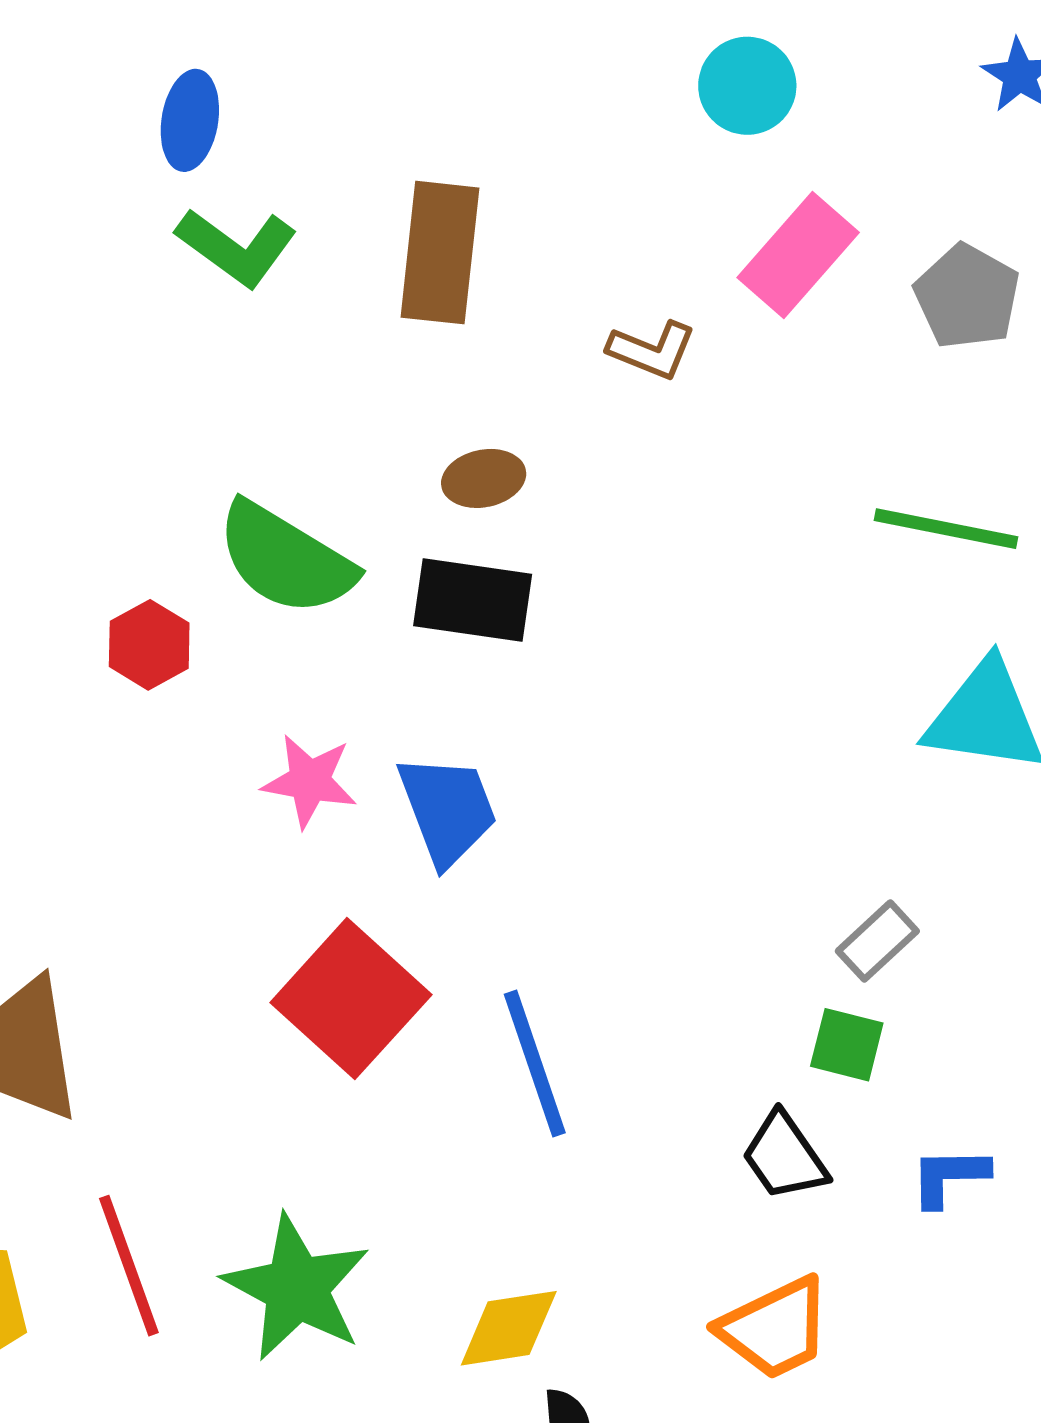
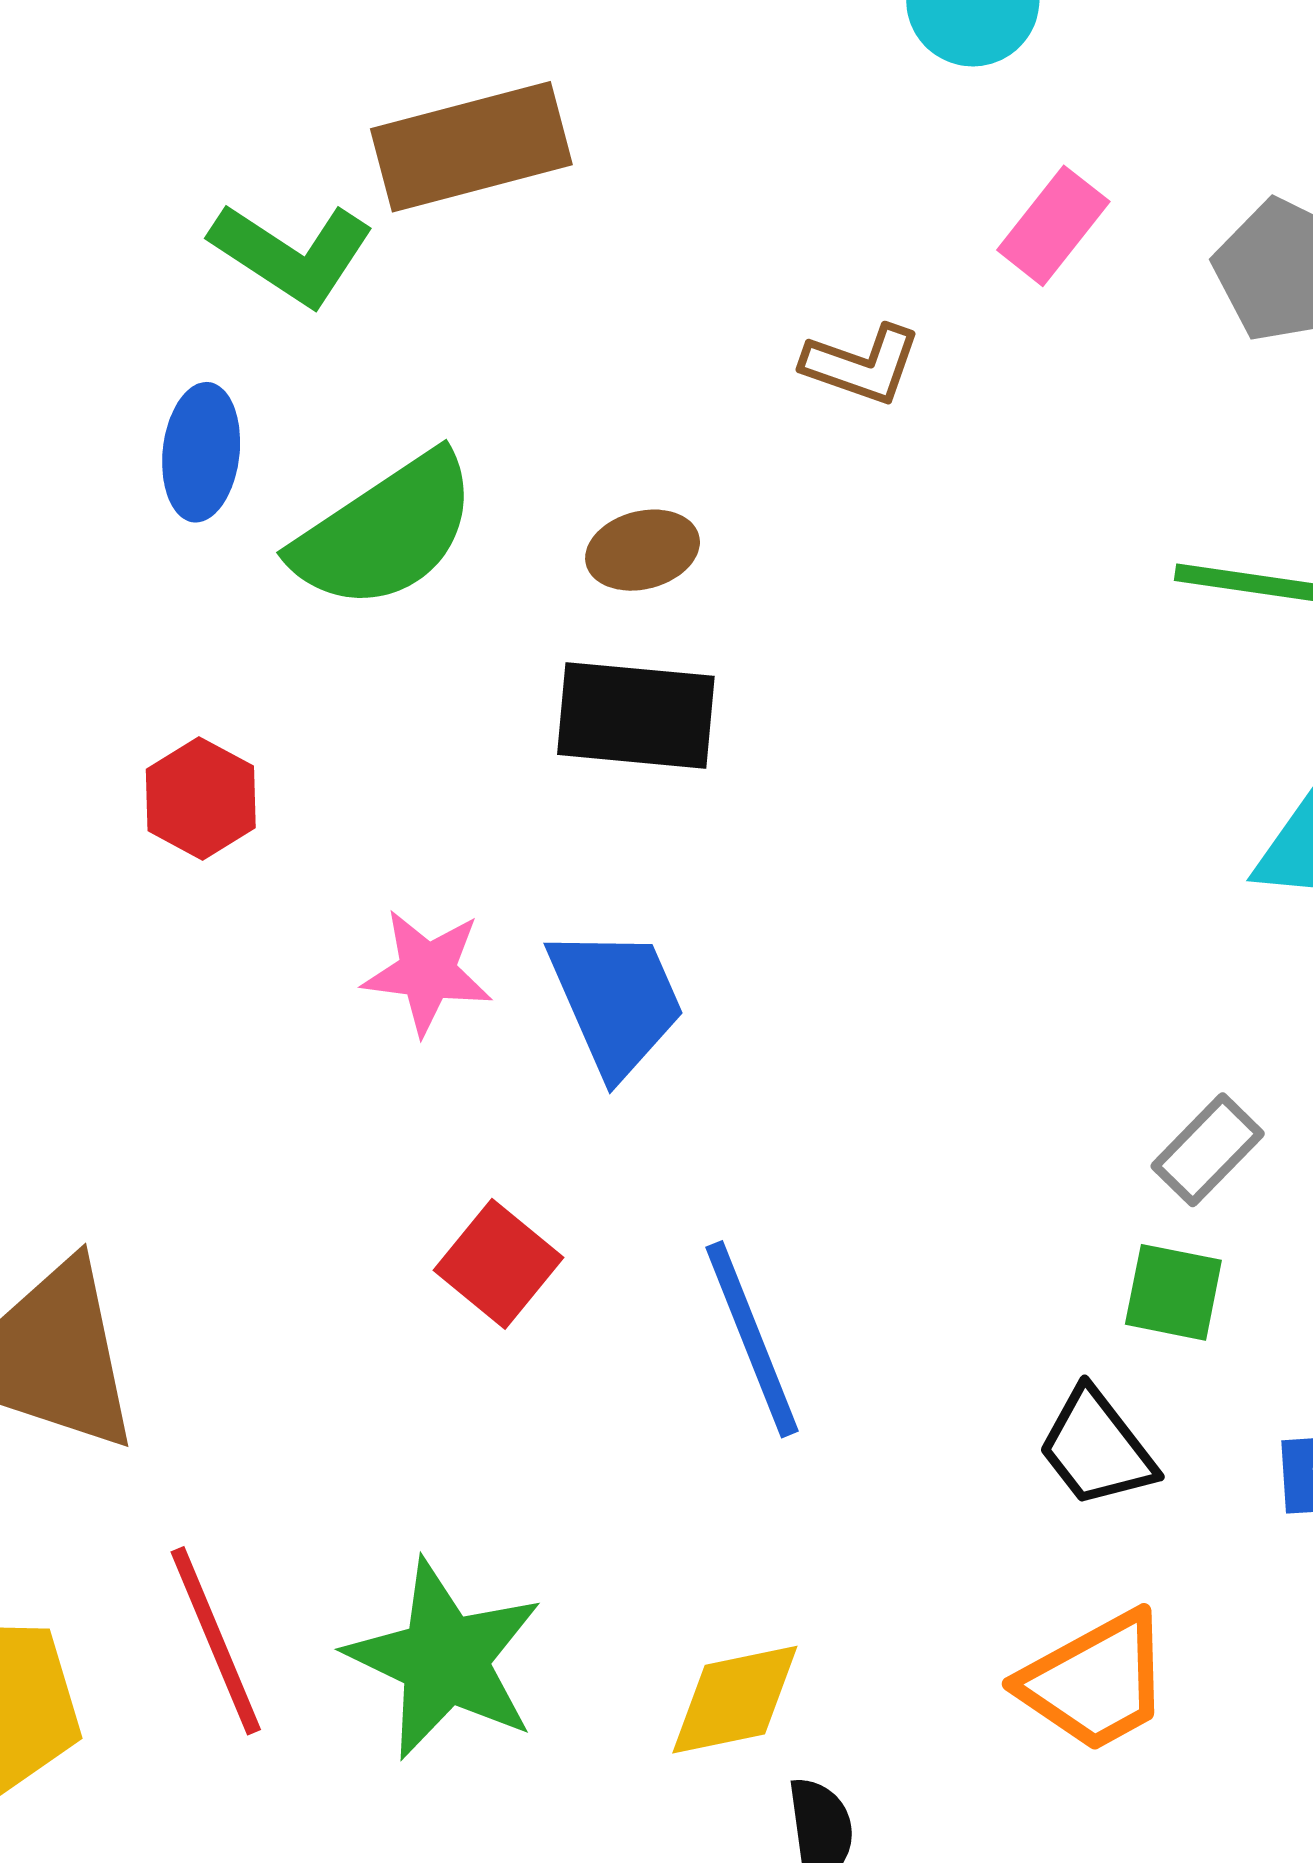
blue ellipse: (190, 120) -> (201, 452), moved
brown rectangle: (440, 253) -> (471, 147), moved, turned 72
pink rectangle: (798, 255) -> (1053, 226), size x0.7
green semicircle: (286, 559) -> (385, 532), moved, turned -62
red square: (351, 999) -> (498, 1264), size x0.6

